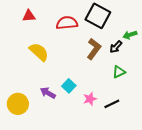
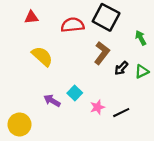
green arrow: (130, 35) -> (141, 38), turned 80
black arrow: (116, 47) -> (121, 68), moved
green triangle: (119, 72) -> (142, 71), moved
yellow circle: (18, 104) -> (19, 124), moved

